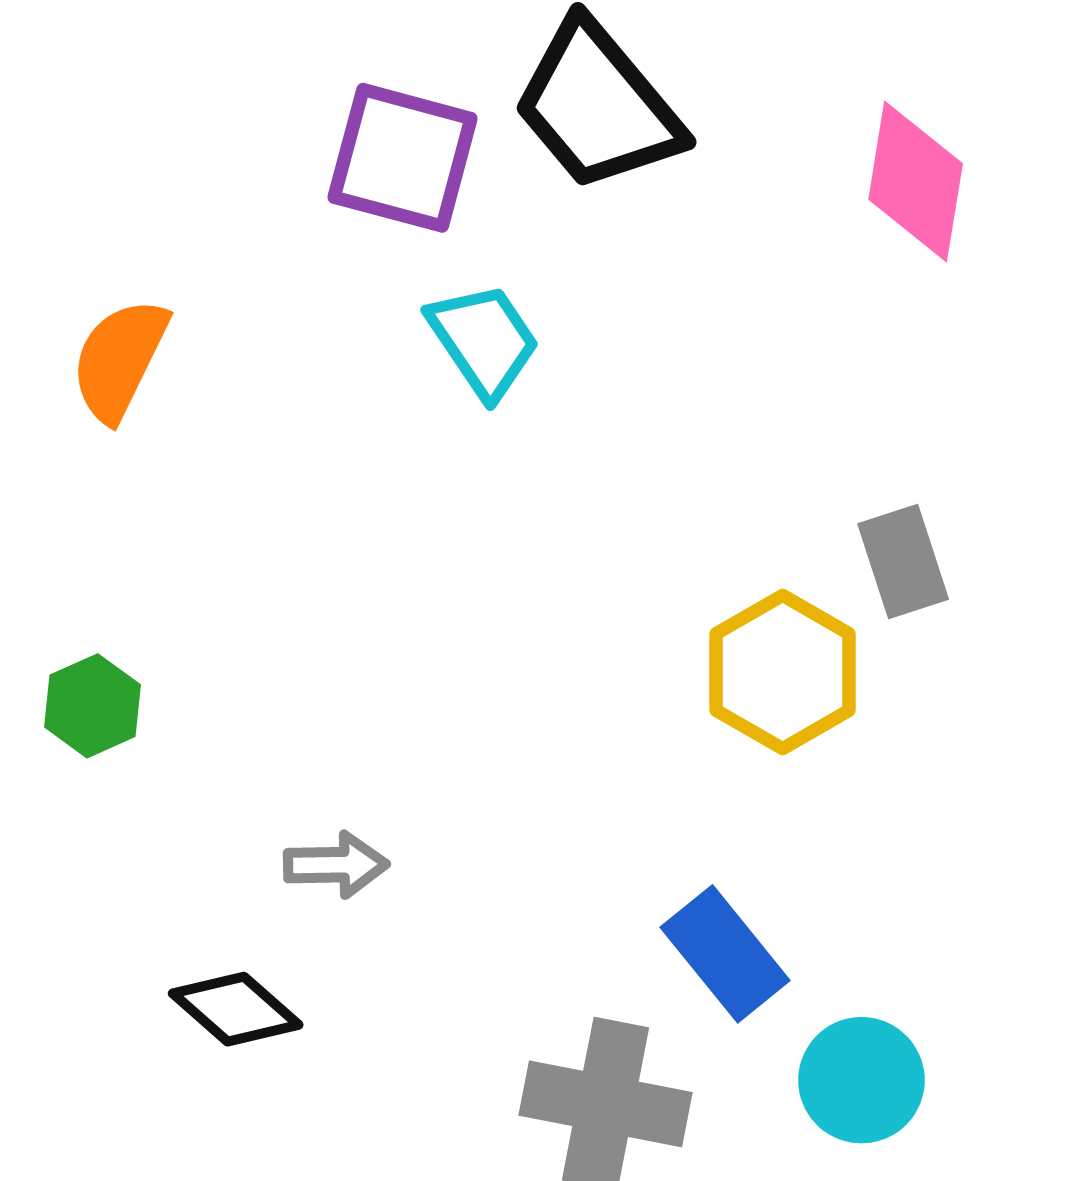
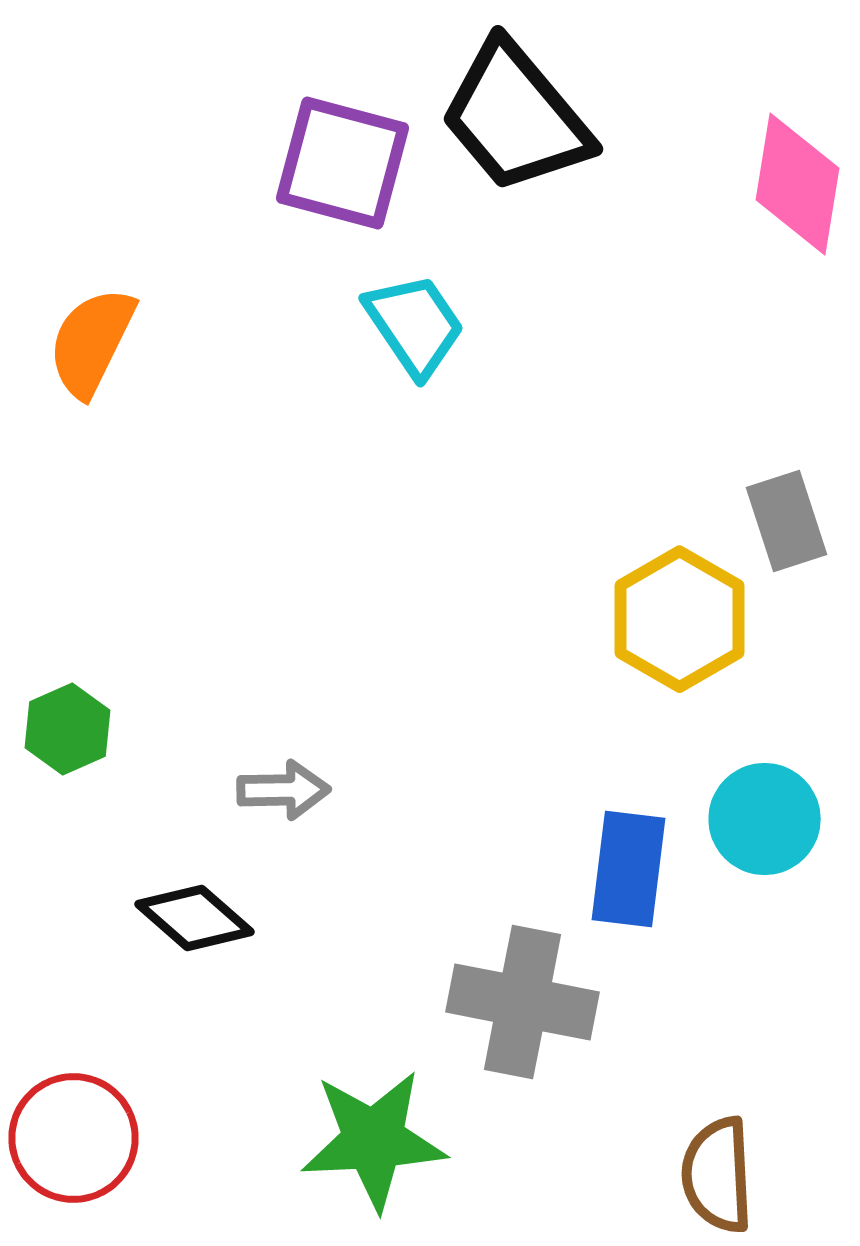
green hexagon: (92, 706) -> (68, 729), moved
blue rectangle: (725, 954) -> (628, 869), turned 46
cyan circle: (861, 1080) -> (764, 819), moved

